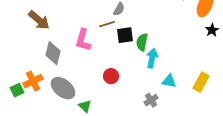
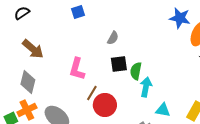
brown line: (107, 24) -> (92, 93), moved, turned -42
gray diamond: (53, 53) -> (28, 82), moved
red circle: (111, 76) -> (105, 105), size x1.5

